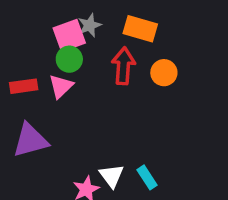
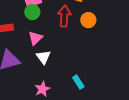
pink triangle: (61, 86) -> (35, 38), moved
white triangle: (112, 176) -> (43, 57), moved

